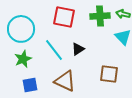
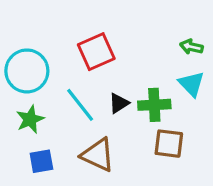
green cross: (100, 16) -> (154, 105), moved
red square: (64, 17) -> (96, 52), turned -35

